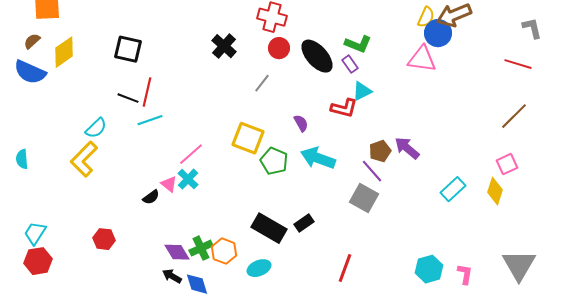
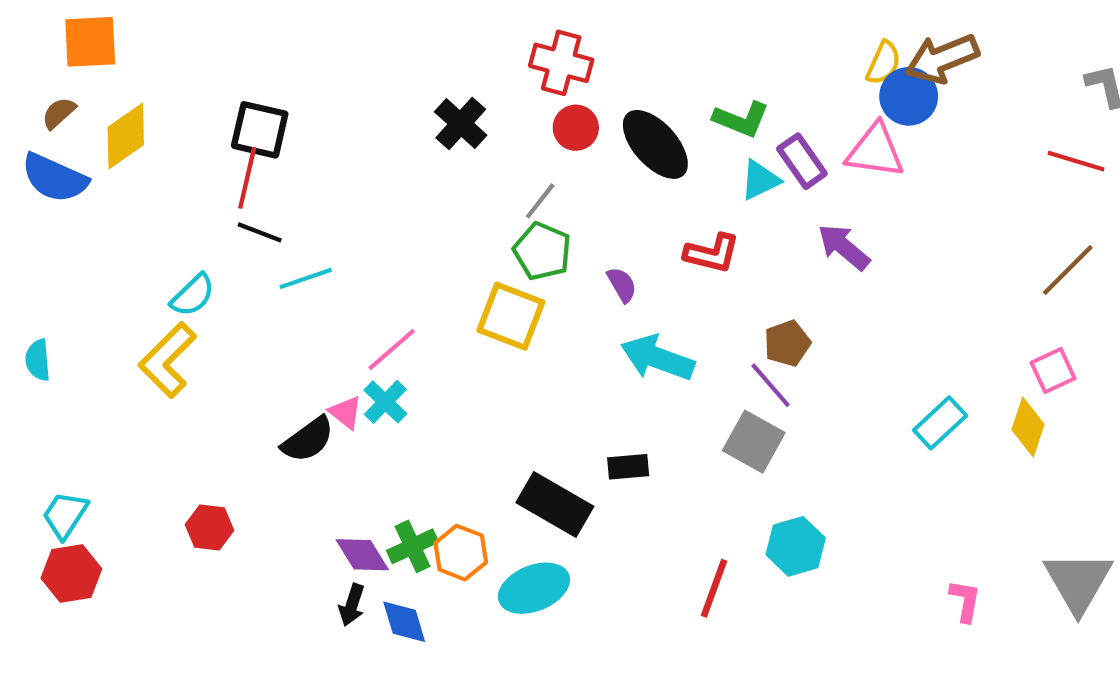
purple rectangle: (350, 64) -> (802, 161), moved, size x1.4
cyan triangle: (362, 91) -> (760, 180), moved
red line: (147, 92) -> (247, 178), moved
purple arrow: (407, 148) -> (844, 247), moved
green pentagon: (274, 161) -> (542, 251), moved
black semicircle: (151, 197) -> (308, 440), size x1.5
black rectangle: (304, 223) -> (628, 467), moved, turned 30
cyan ellipse: (259, 268) -> (534, 588), size x1.4
cyan hexagon: (429, 269) -> (796, 546), moved
black arrow: (172, 276) -> (352, 605), turned -102

